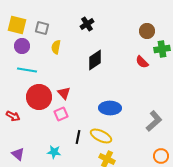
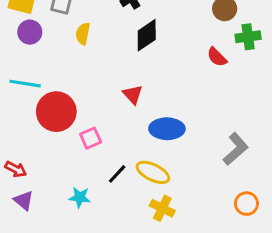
black diamond: (95, 60) -> (147, 35), moved
cyan line: (27, 70) -> (25, 84), moved
red triangle: (64, 93) -> (133, 94), moved
red arrow: (13, 116) -> (16, 169), moved
black line: (78, 137) -> (117, 174), turned 32

